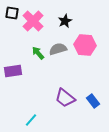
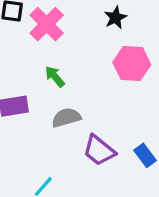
black star: (65, 21) -> (115, 18), moved
gray semicircle: (58, 49) -> (66, 118), moved

